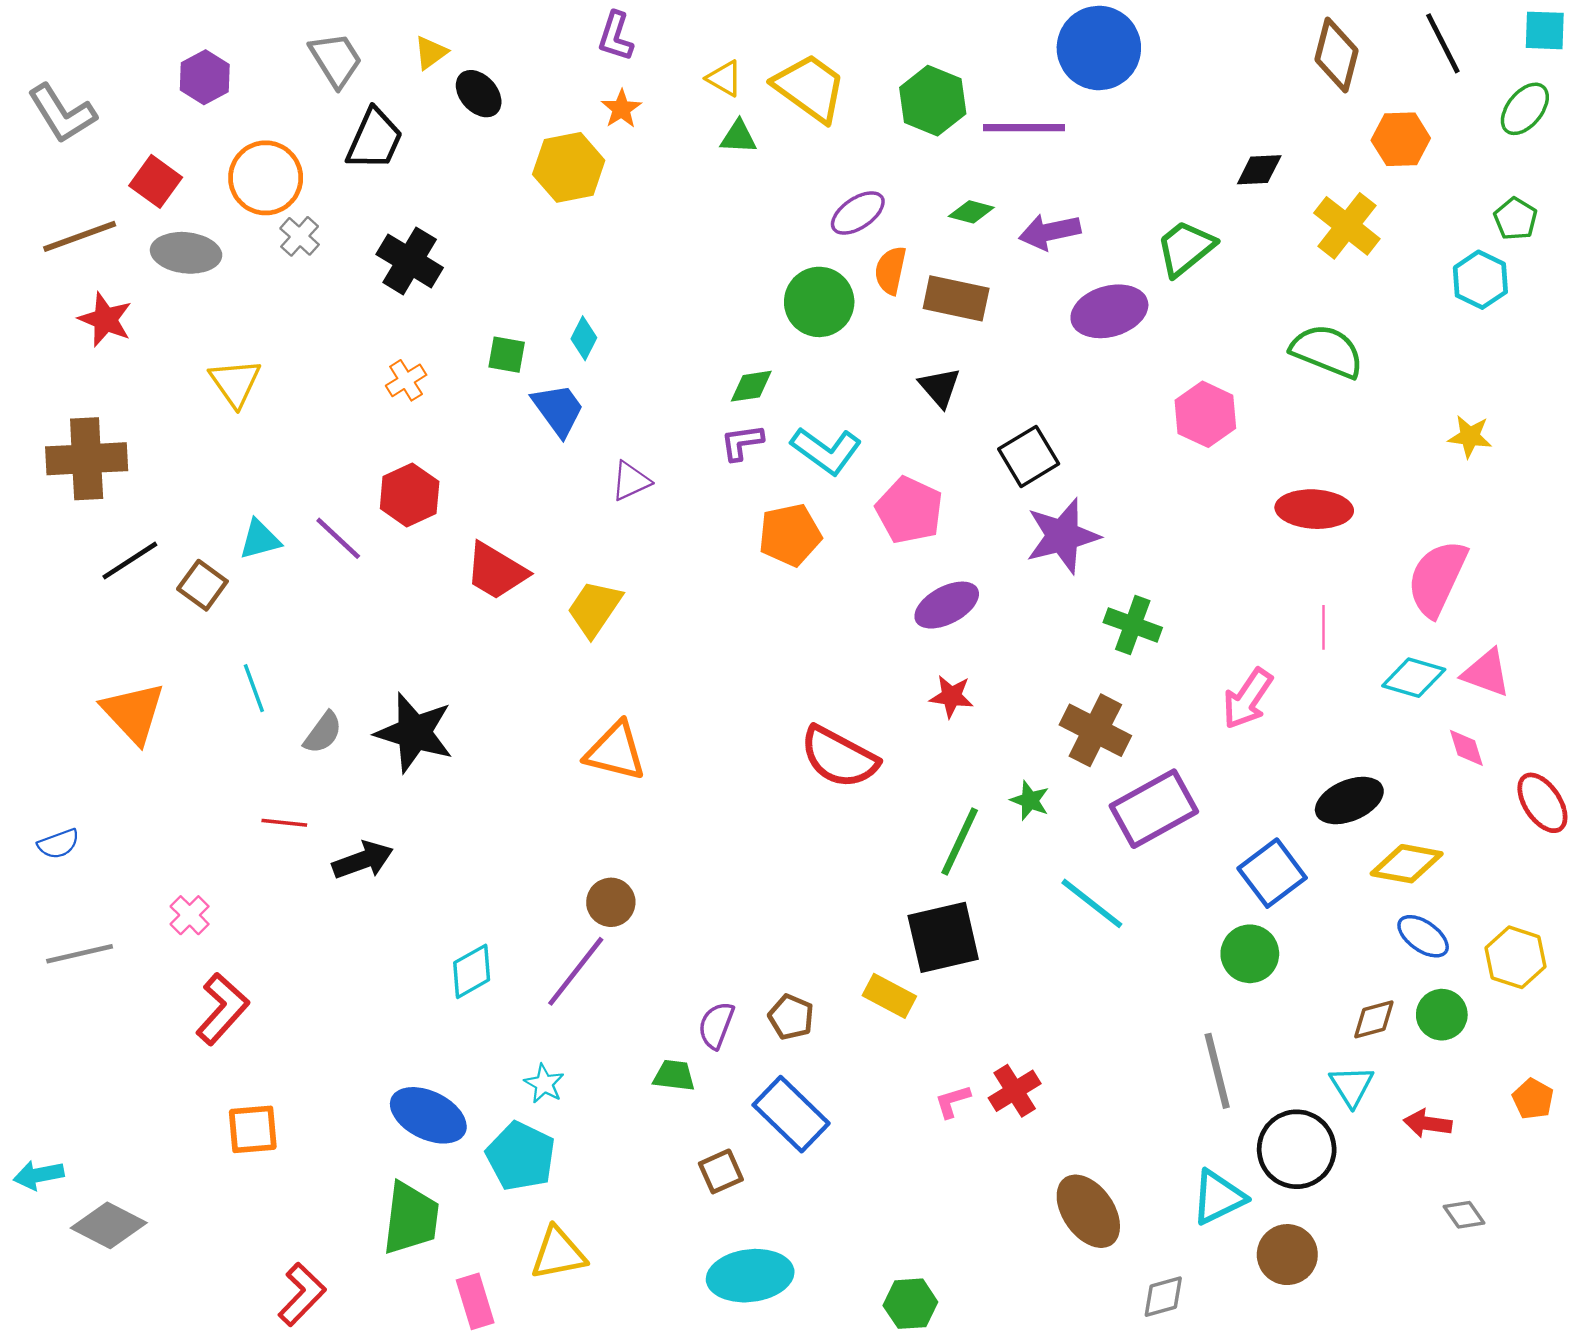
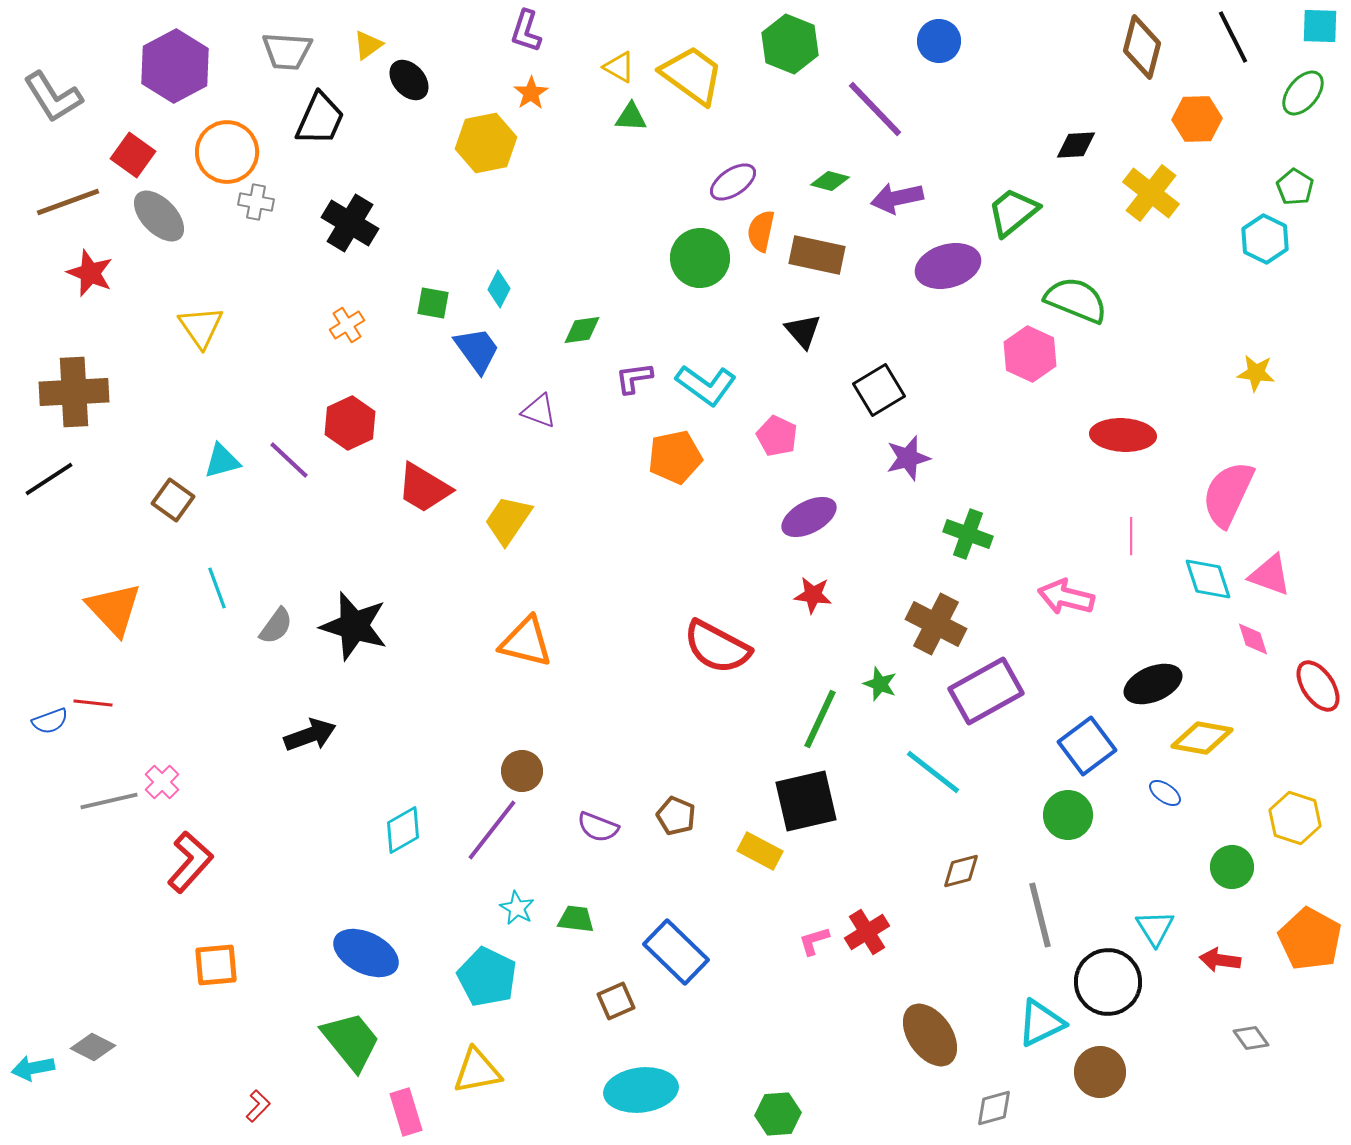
blue circle: (1099, 48) -> (939, 41), size x0.6
gray trapezoid: (336, 60) -> (287, 51), turned 126
purple hexagon: (205, 77) -> (175, 66), size x1.6
green hexagon: (933, 101) -> (790, 44), moved
purple line: (1024, 128) -> (875, 109), turned 46
gray cross: (300, 236) -> (256, 202), turned -32
gray ellipse: (186, 253) -> (159, 216), turned 40
green semicircle: (1327, 351) -> (1076, 300), moved
green diamond: (751, 386) -> (582, 330), moved
purple triangle: (631, 481) -> (539, 411), turned 45
pink pentagon: (909, 510) -> (777, 436), size x0.7
purple star: (1063, 536) -> (908, 458), size x0.7
black line: (130, 561) -> (49, 479), moved
cyan diamond: (1414, 678) -> (1208, 579), turned 56
pink arrow: (1248, 699) -> (1066, 597), turned 70
red line: (284, 823) -> (93, 703), moved
blue ellipse: (1423, 936) -> (1165, 793), moved, size x0.7
gray line: (80, 954) -> (109, 801), moved
brown pentagon: (791, 1017) -> (676, 816), moved
brown diamond: (1374, 1019) -> (961, 871), moved
purple semicircle: (716, 1025) -> (598, 827), moved, turned -90
cyan star: (544, 1084) -> (517, 908), moved
orange pentagon: (1533, 1099) -> (1310, 939), size x1.8
cyan pentagon: (521, 1156) -> (487, 977), moved
cyan arrow: (39, 1175) -> (33, 1068), moved
green trapezoid: (411, 1218) -> (351, 1041), turned -46
gray diamond: (109, 1225) -> (93, 1047), size x0.7
red L-shape: (302, 1294) -> (258, 1106), size x0.6

